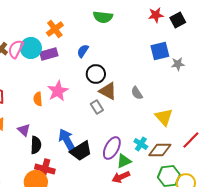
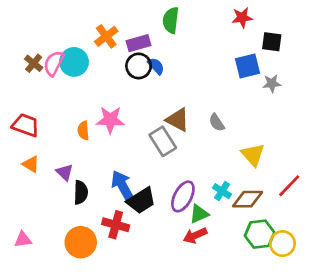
green semicircle: (103, 17) -> (171, 20), turned 90
black square: (178, 20) -> (272, 42), moved, turned 35
blue semicircle: (83, 51) -> (156, 66), moved, turned 104
purple rectangle: (49, 54) -> (139, 43), moved
black circle: (96, 74) -> (139, 66), moved
pink star: (58, 91) -> (110, 120), turned 30
gray rectangle: (97, 107) -> (163, 141), size x1.5
red cross: (45, 169) -> (116, 225), moved

